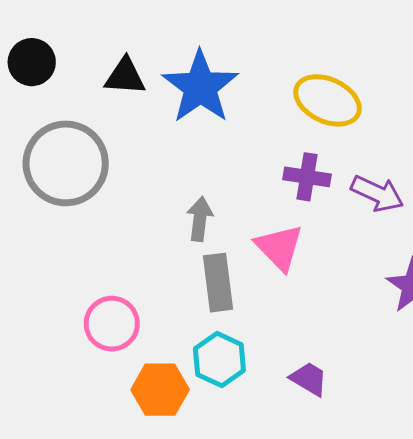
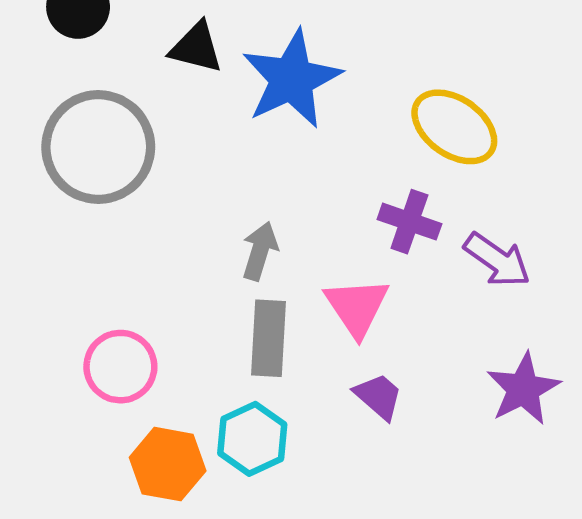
purple trapezoid: (309, 379) -> (378, 396), moved

